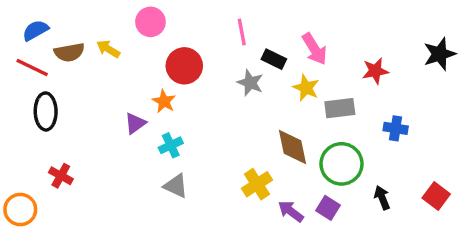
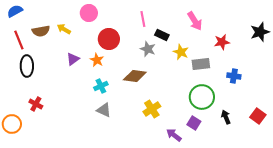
blue semicircle: (35, 30) -> (15, 11), moved
pink arrow: (314, 49) -> (195, 21), moved
red line: (32, 68) -> (19, 40), turned 42
purple triangle: (135, 123) -> (73, 59), moved
brown diamond: (292, 147) -> (135, 76), moved, turned -70
purple arrow: (291, 211) -> (174, 135), moved

